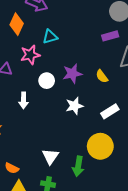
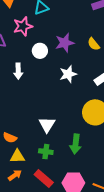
green arrow: (78, 166) -> (76, 144), moved

